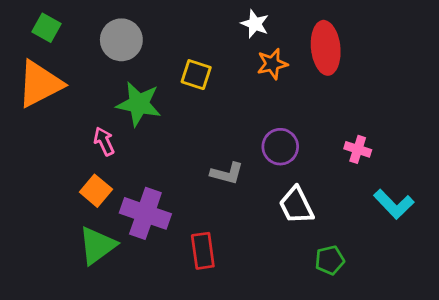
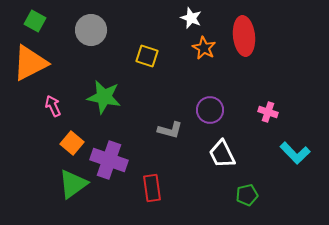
orange star: (272, 64) -> (204, 48), turned -30
green star: (139, 104) -> (104, 97), moved
pink arrow: (104, 141) -> (53, 106), moved

